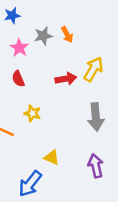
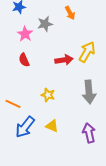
orange arrow: (67, 35) -> (70, 13), moved
yellow star: (32, 113) -> (48, 95), moved
blue arrow: (30, 184) -> (25, 127), moved

